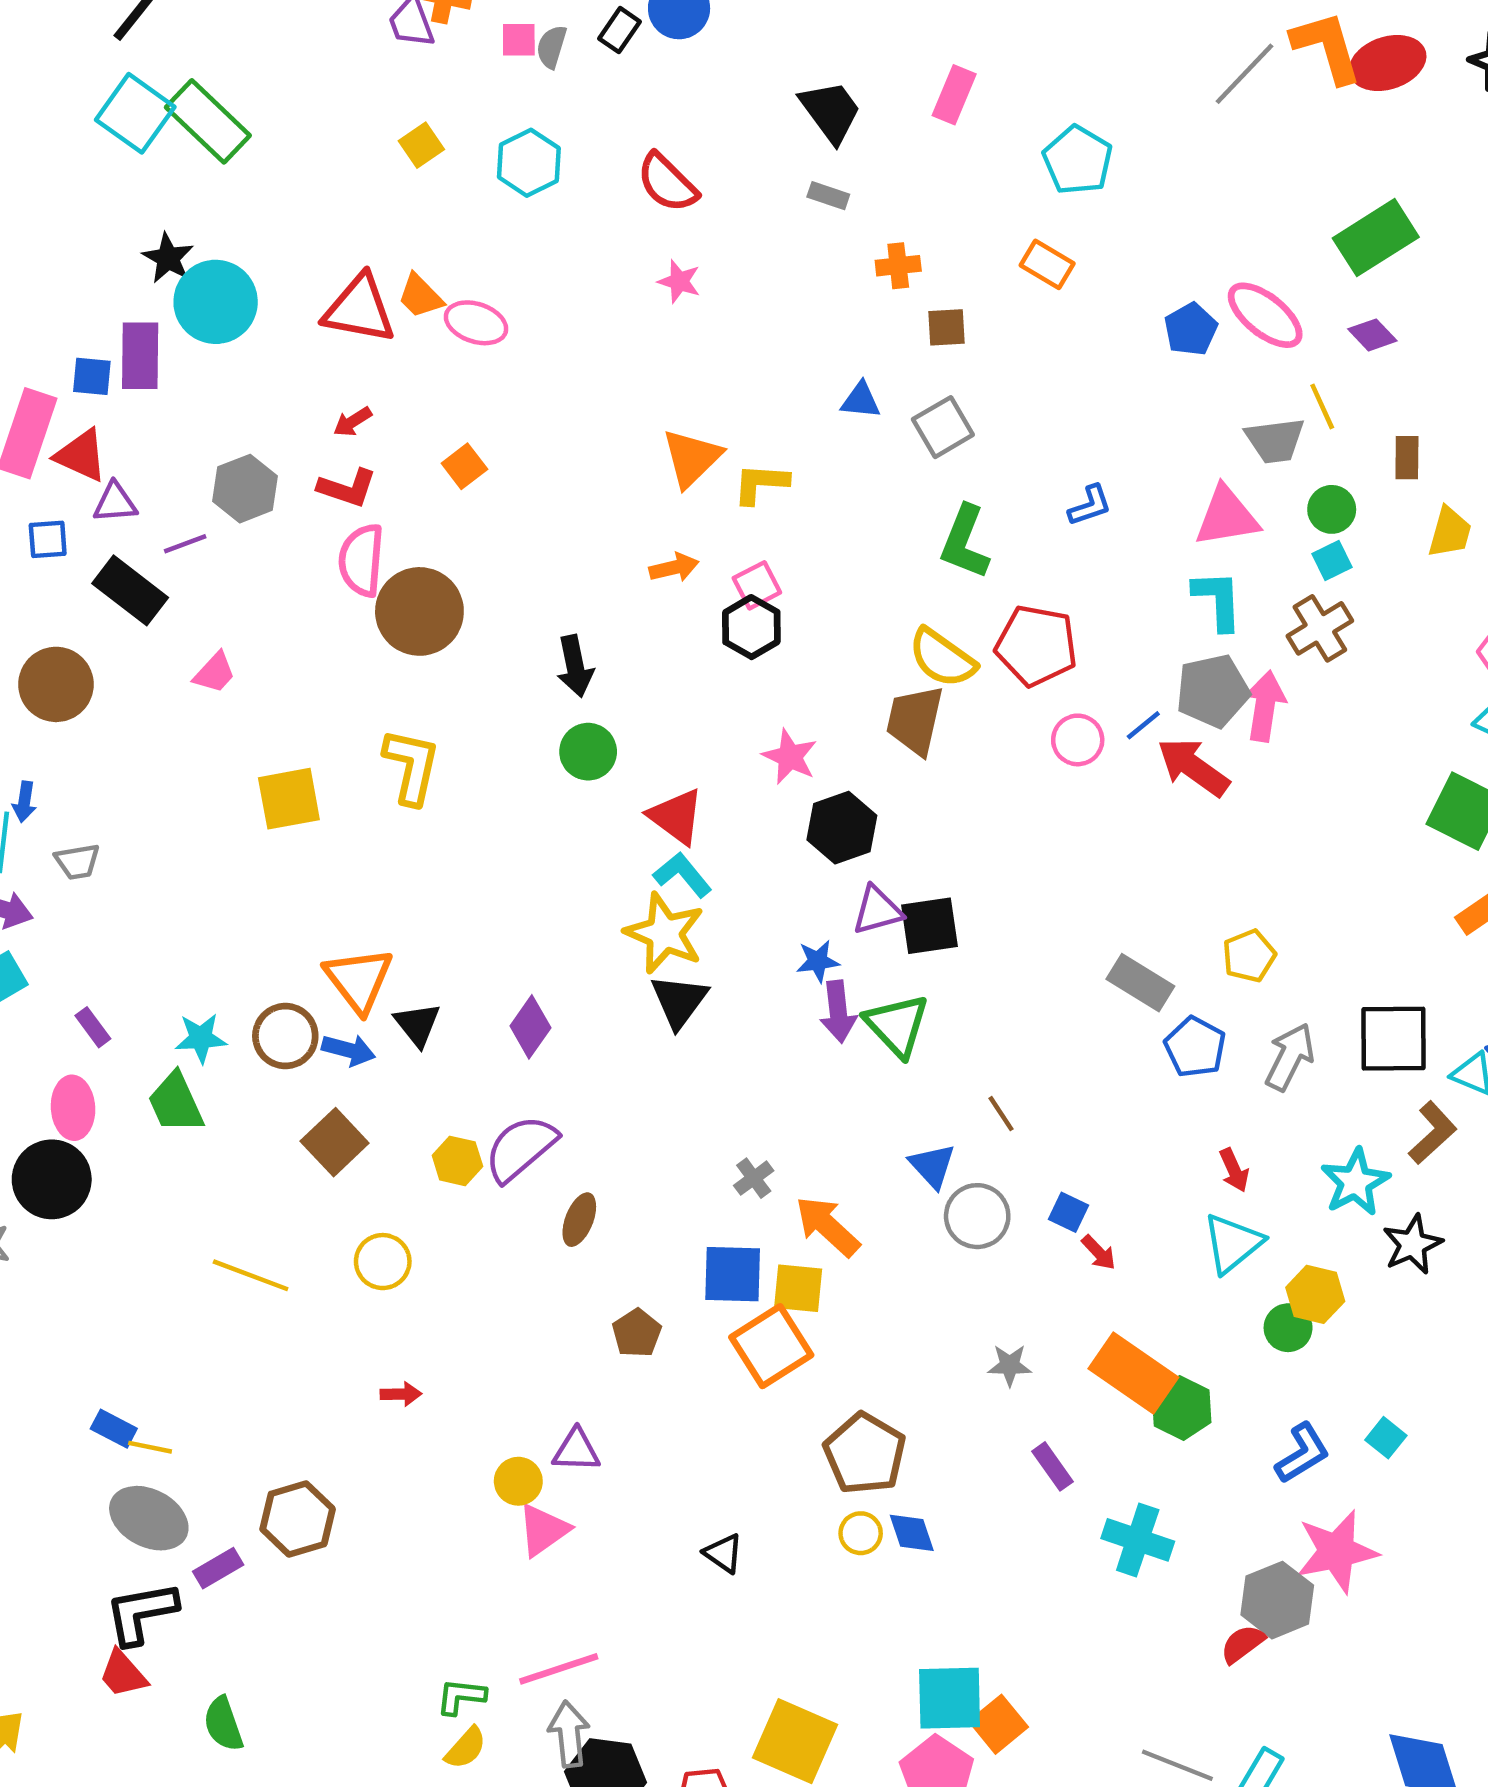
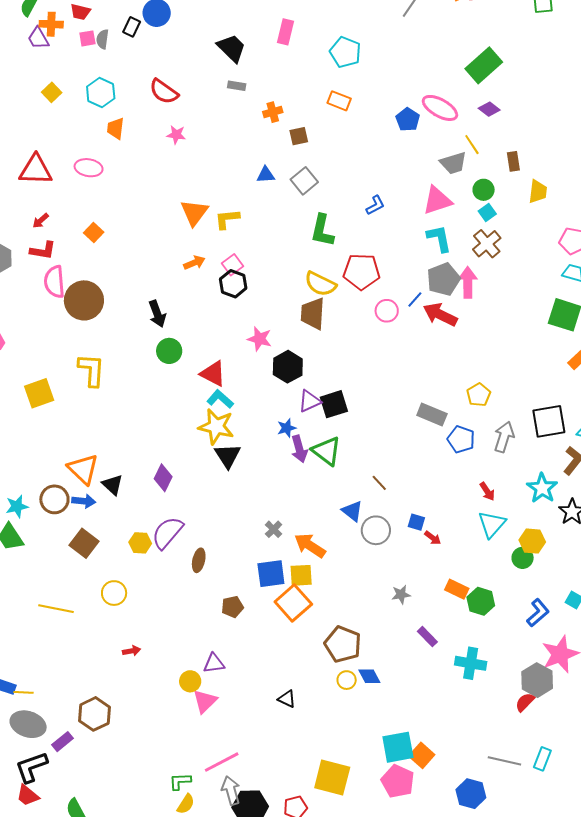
orange trapezoid: (420, 296) -> (116, 128), moved, turned 60
brown pentagon: (637, 1333) -> (232, 607), turned 30
orange rectangle: (1133, 1373) -> (457, 589), size x0.6

